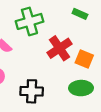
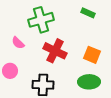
red cross: (60, 48) -> (55, 51), moved, turned -30

